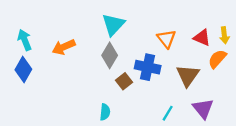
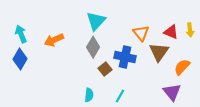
orange semicircle: (217, 59) -> (182, 67), moved
brown triangle: (188, 75) -> (159, 52), moved
cyan line: (168, 113) -> (120, 96), moved

